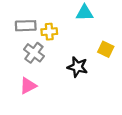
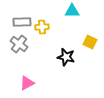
gray cross: (34, 53) -> (19, 44), moved
pink triangle: (28, 86) -> (27, 83), moved

